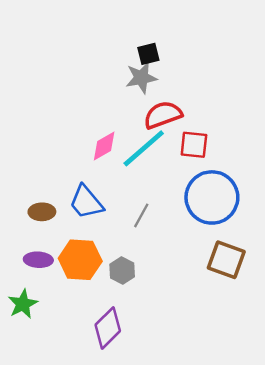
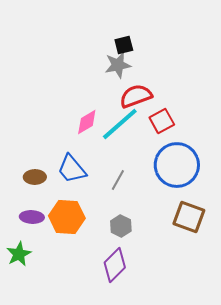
red square: (194, 145) -> (162, 121), turned -35
gray hexagon: (122, 270) -> (121, 226), moved
purple diamond: (108, 328) -> (115, 265), moved

